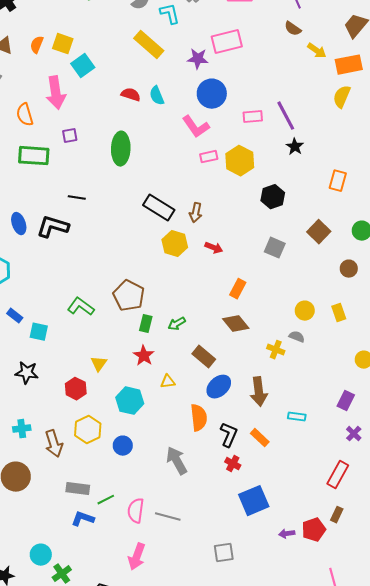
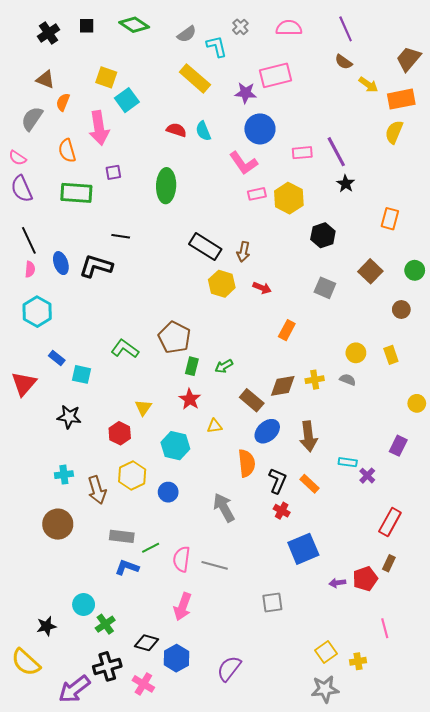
orange semicircle: (37, 45) -> (63, 102), moved
brown diamond: (236, 324) -> (283, 386), moved, turned -60
yellow cross: (276, 350) -> (315, 380), moved, turned -30
purple cross: (354, 434) -> (367, 476), moved

